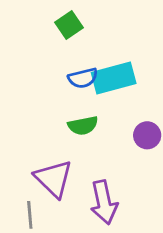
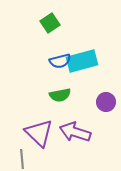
purple arrow: (104, 202) -> (75, 132), moved, turned 120

